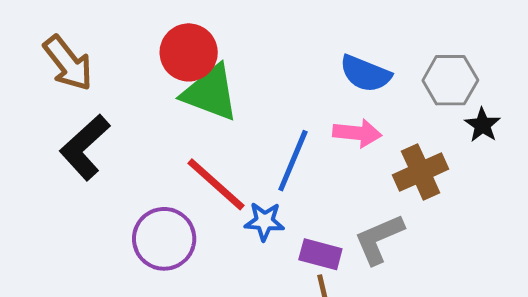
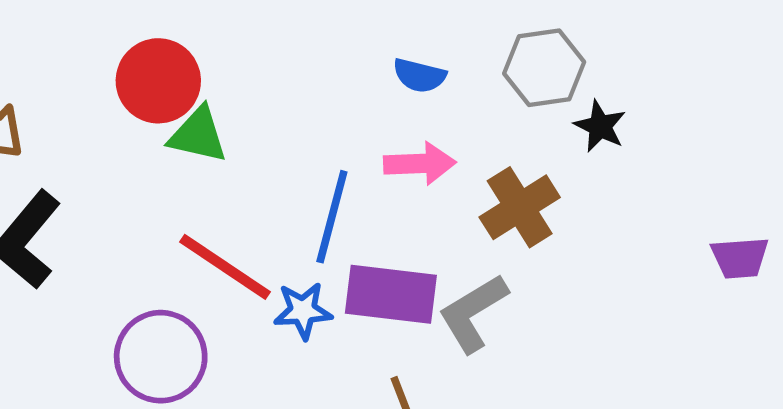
blue semicircle: (365, 74) -> (419, 76), size x0.7
green triangle: (210, 93) -> (198, 135), size x0.7
purple rectangle: (320, 254) -> (391, 294), moved, size x1.5

